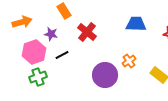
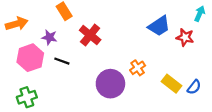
blue trapezoid: (136, 24) -> (159, 26), moved, turned 145
black line: (62, 55) -> (62, 61), turned 48
green cross: (38, 77) -> (27, 97), moved

